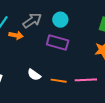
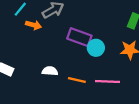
cyan circle: (60, 20) -> (96, 48), moved
white semicircle: (34, 75) -> (50, 71), turned 144

